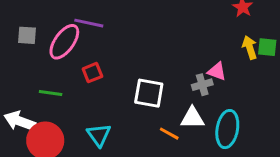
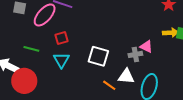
yellow arrow: (250, 48) -> (171, 33), turned 98
cyan triangle: (99, 135) -> (61, 60), moved

